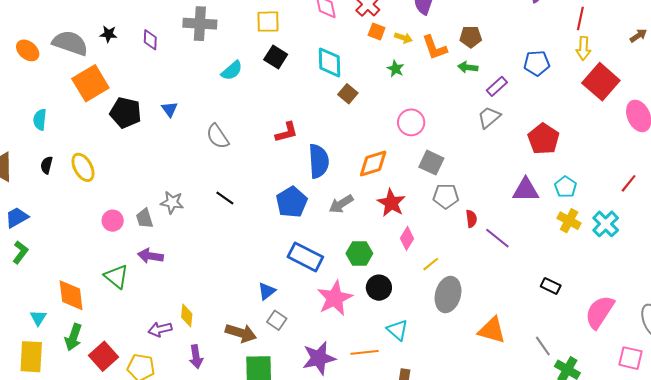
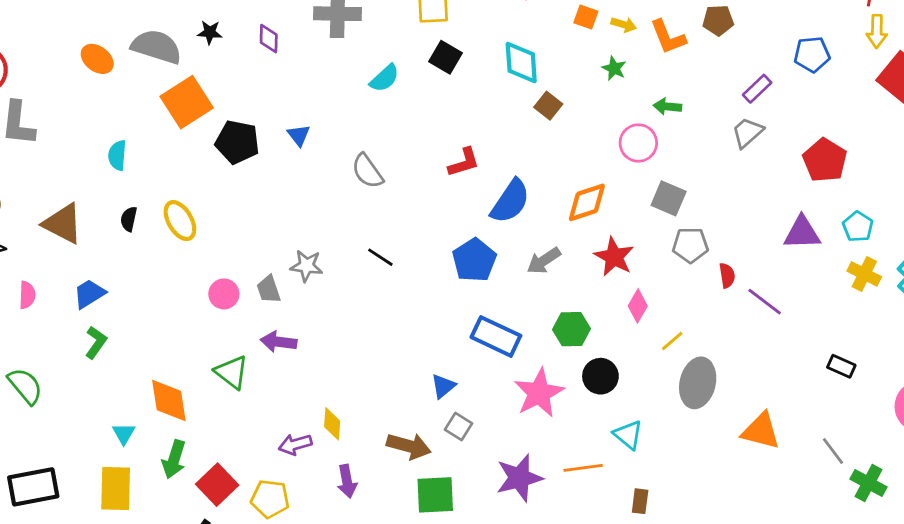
green arrow: (468, 67) -> (667, 106), moved
blue semicircle: (319, 161) -> (510, 201), turned 40

